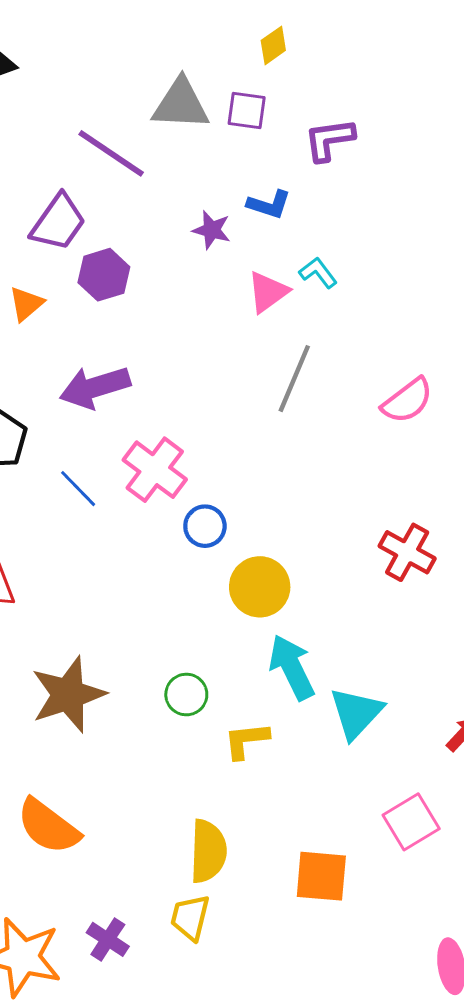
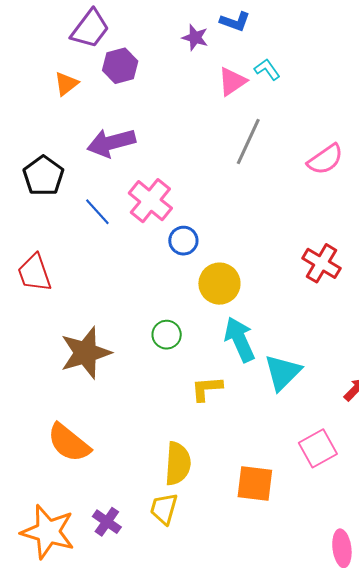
green circle: (186, 695) -> (167, 335), moved

